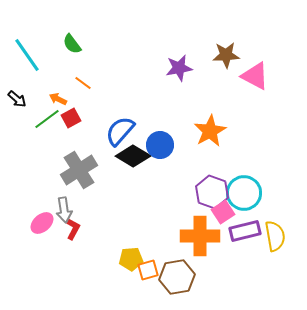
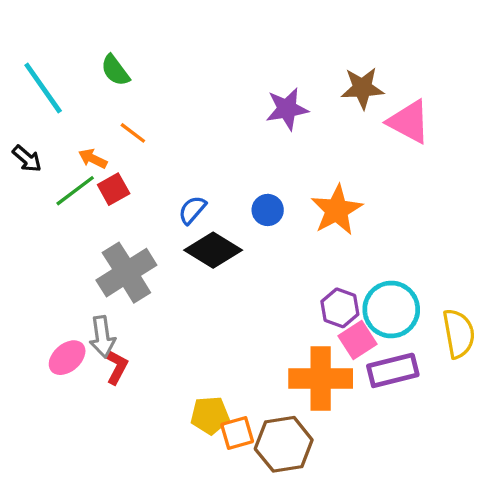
blue semicircle: (120, 131) -> (192, 210), size x0.6
blue circle: (160, 145) -> (268, 210), moved, size x0.7
purple hexagon: (212, 192) -> (340, 308), size x0.7
yellow semicircle: (275, 236) -> (459, 334), moved

